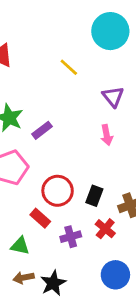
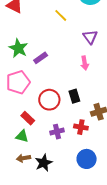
black rectangle: (94, 196) -> (74, 96), moved, turned -40
red rectangle: (40, 218) -> (28, 118), moved
red cross: (105, 229) -> (81, 127), turned -32

